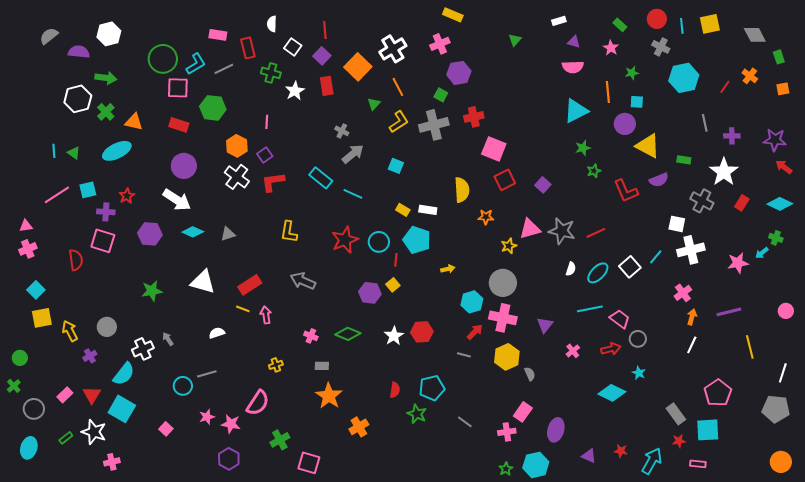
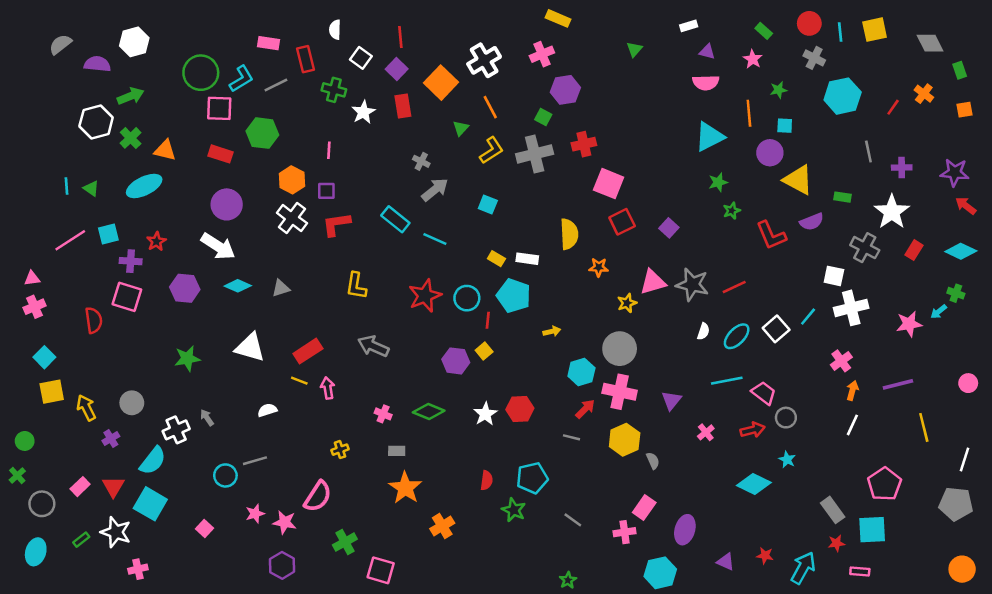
green arrow: (106, 78) -> (131, 96), turned -30
purple square: (265, 155) -> (326, 191), turned 35
green star: (506, 469) -> (568, 580), moved

